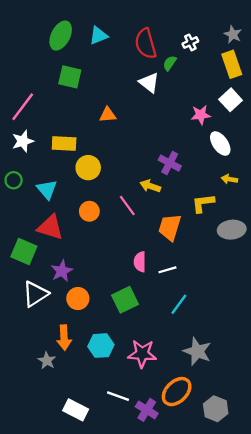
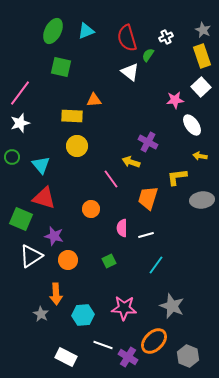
yellow rectangle: (64, 144) -> (72, 116), moved
orange circle: (89, 211) -> (91, 209), moved
purple star: (62, 271) -> (54, 236), turned -30
green square: (125, 300) -> (109, 261), size x0.6
cyan hexagon: (101, 346) -> (83, 315), moved

